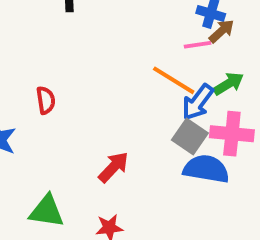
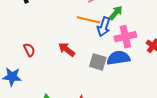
gray square: (190, 137) -> (98, 62), moved
red arrow: (114, 167) -> (67, 49), moved, turned -78

